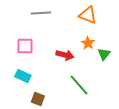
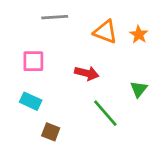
orange triangle: (88, 15) -> (105, 32), moved
orange star: (88, 43) -> (139, 34), moved
green triangle: (104, 54) -> (139, 89), moved

